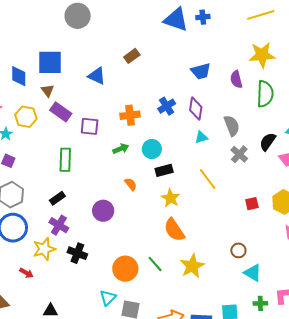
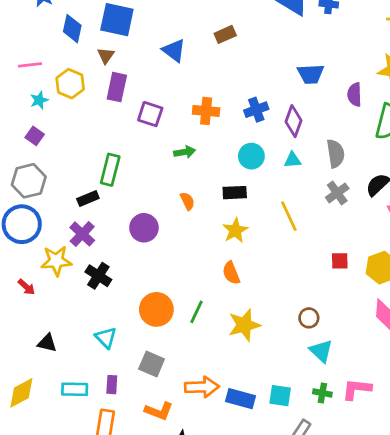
purple rectangle: (61, 112) -> (117, 87), turned 55
cyan circle: (152, 149) -> (251, 156), moved
green rectangle: (65, 160) -> (110, 170), moved
orange semicircle: (174, 230) -> (231, 273), size x0.7
green line: (155, 264) -> (196, 312), turned 54
cyan triangle: (108, 298) -> (106, 338), moved, turned -42

